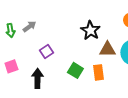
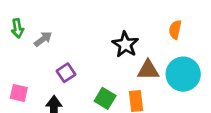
green arrow: (10, 30) -> (18, 28), moved
pink square: (11, 66) -> (19, 93), turned 32

